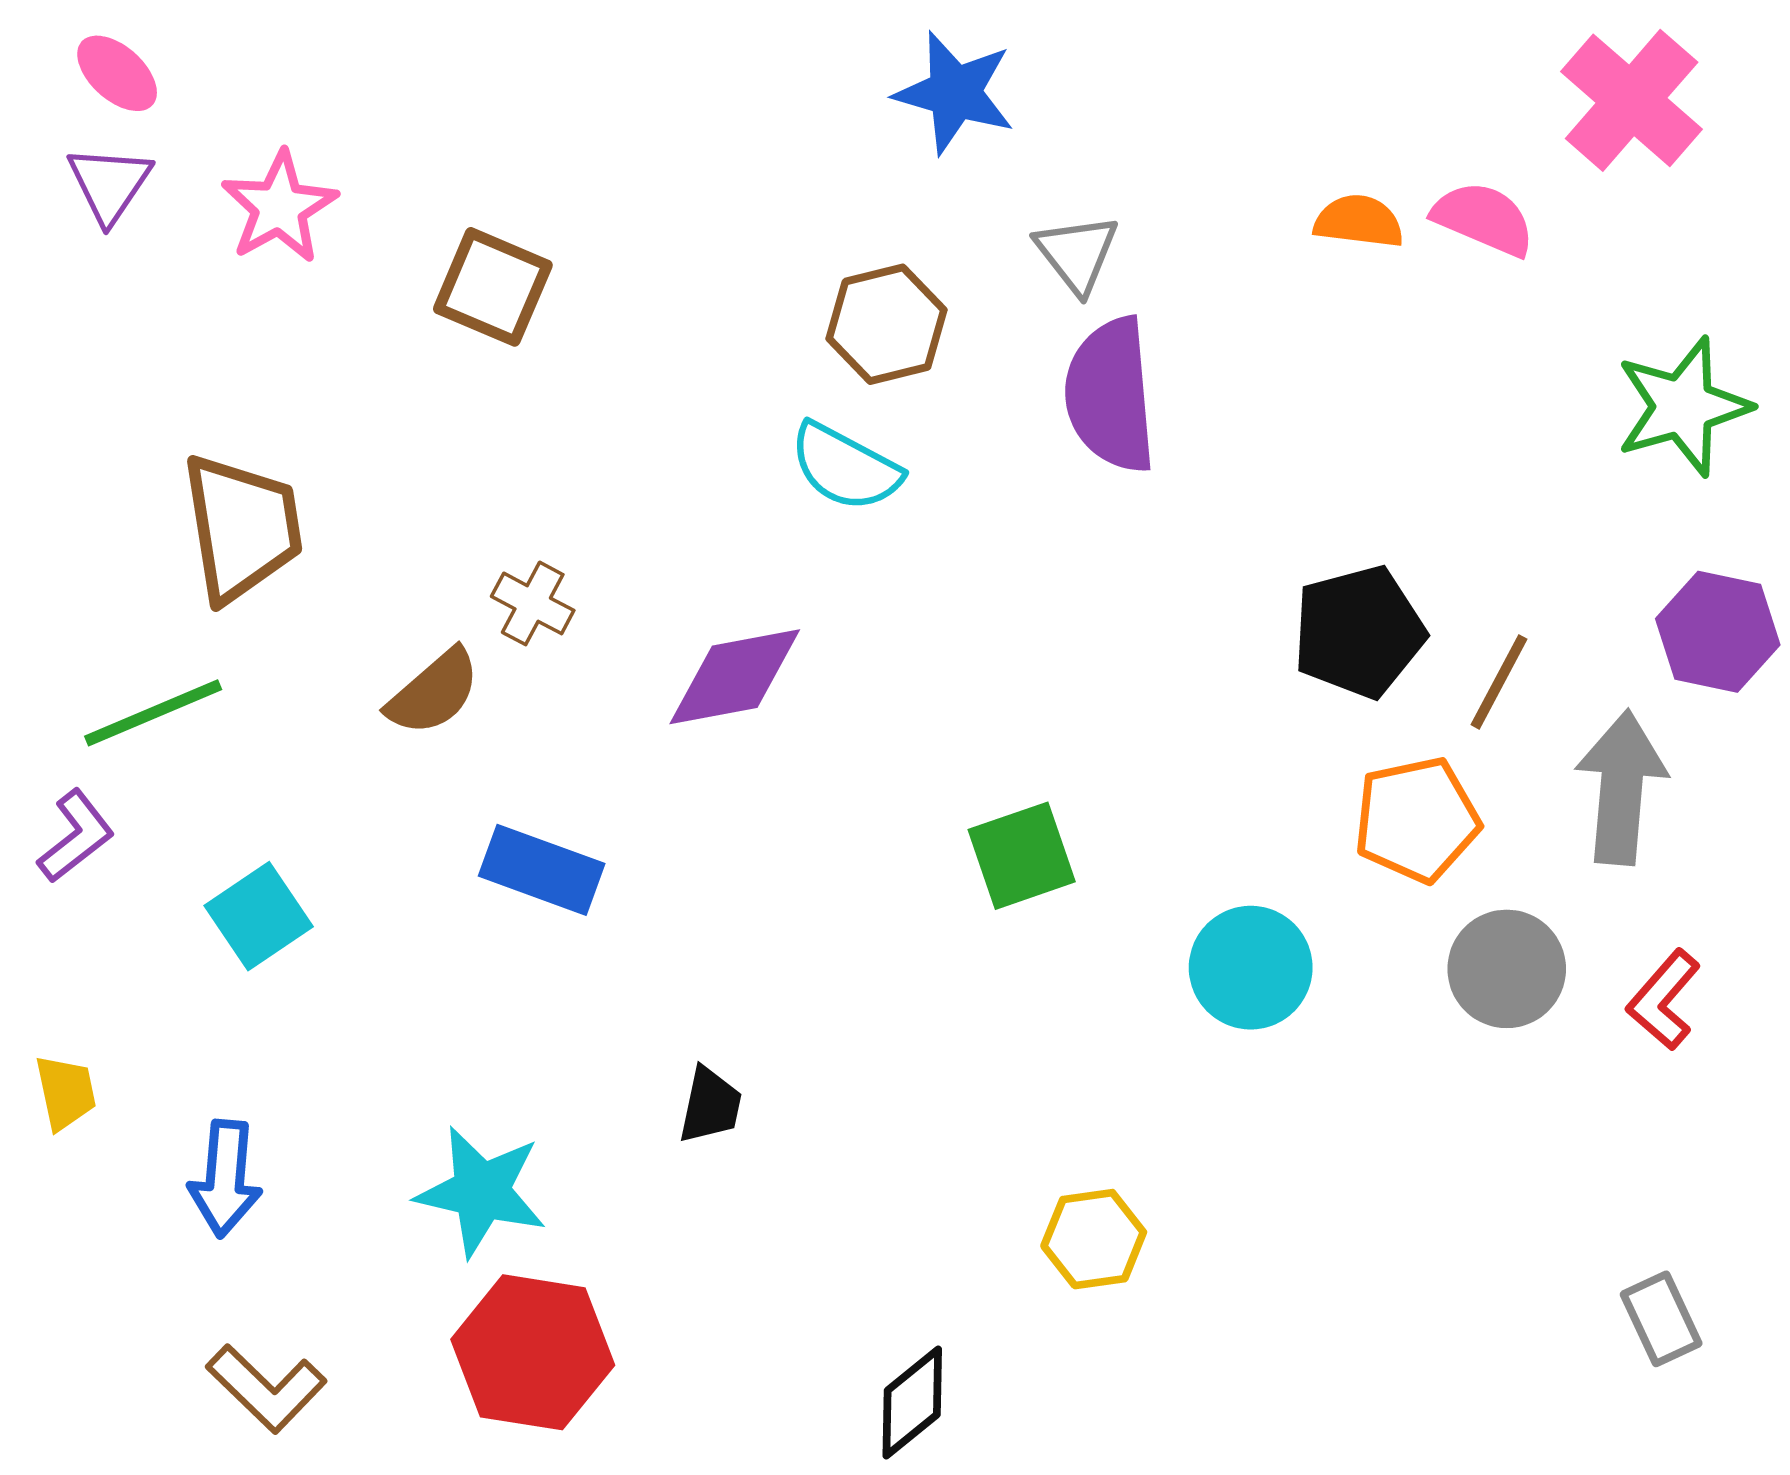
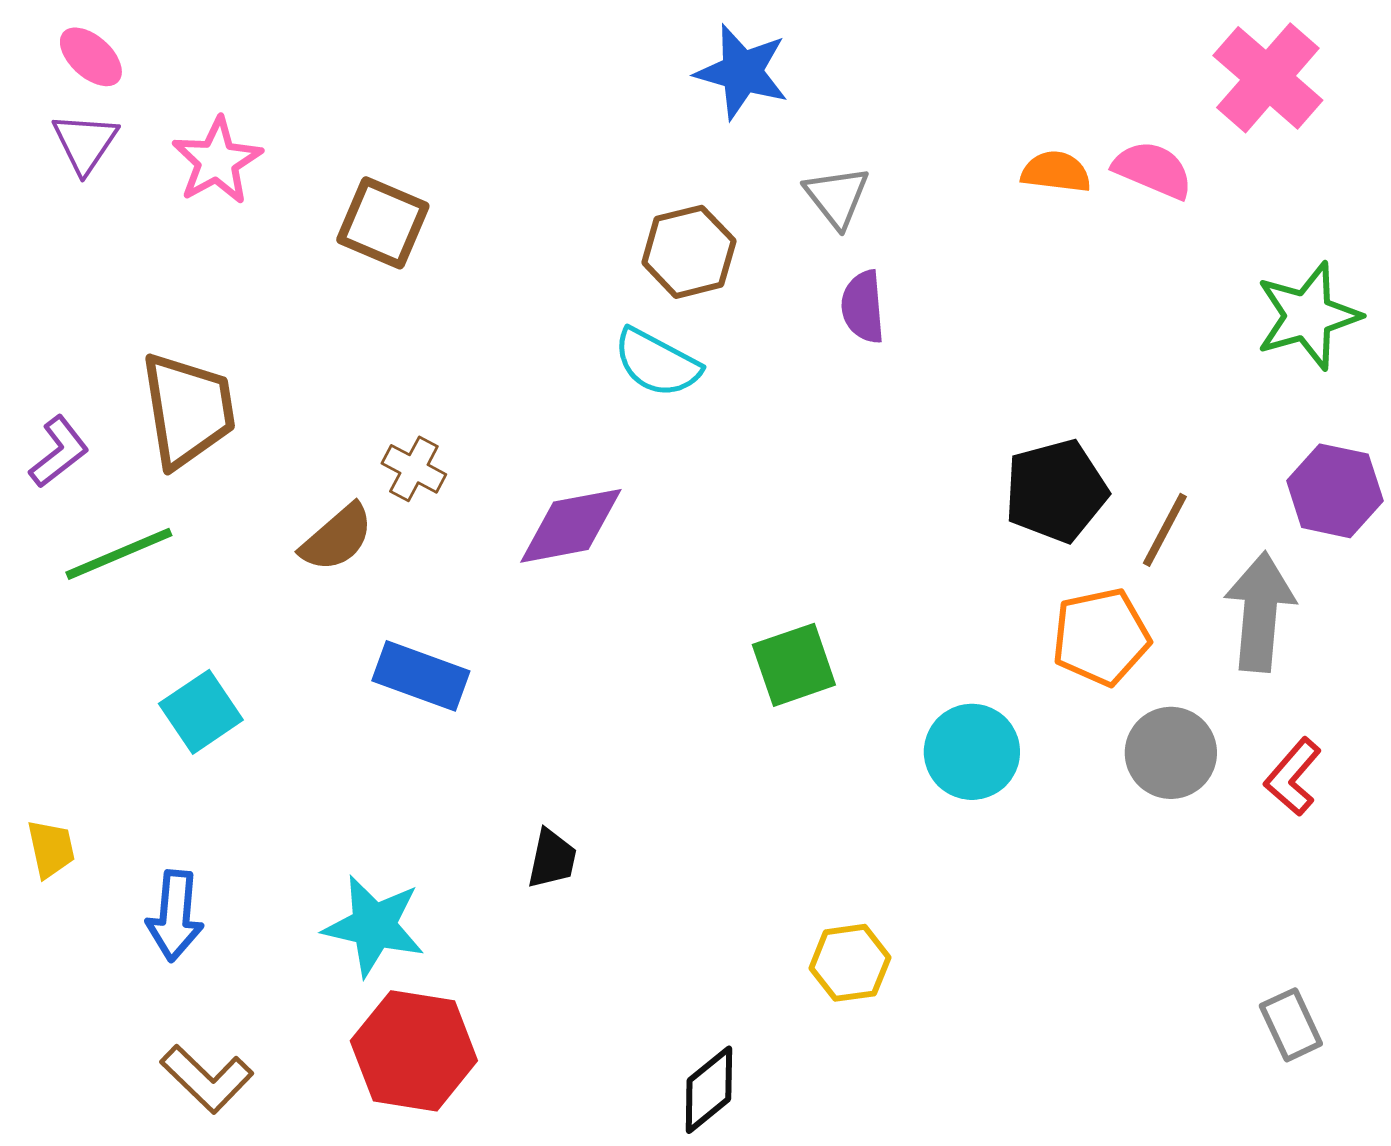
purple semicircle: (1110, 395) -> (863, 307), size x0.6
purple L-shape: (76, 836) -> (59, 452), moved

